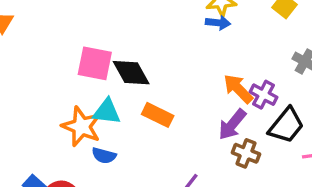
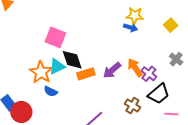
black diamond: (131, 73) -> (72, 60), moved
cyan triangle: (107, 112) -> (57, 66), turned -42
orange rectangle: (158, 115) -> (86, 74), turned -54
purple arrow: (232, 124) -> (112, 70), moved

